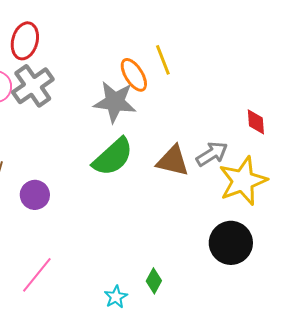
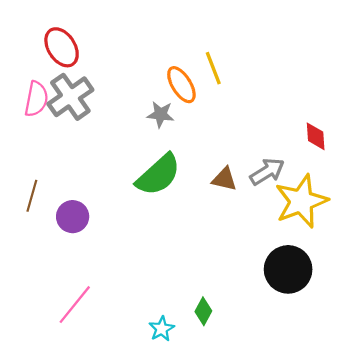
red ellipse: (25, 41) -> (62, 47), turned -48
gray star: (115, 102) -> (161, 114), size x0.6
brown triangle: (173, 161) -> (224, 179), size x0.7

